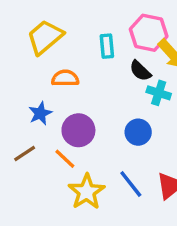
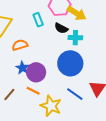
blue star: (40, 113) -> (22, 68), moved
blue circle: (138, 132) -> (70, 63), size x1.6

